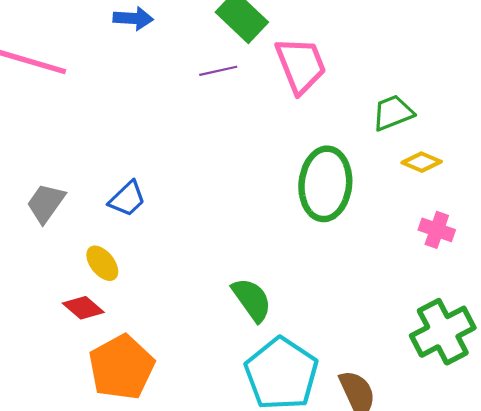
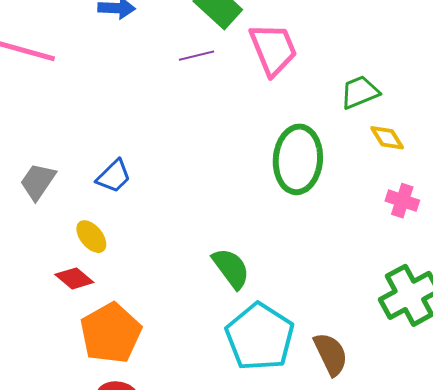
yellow diamond: (422, 162) -> (387, 138), turned 36

